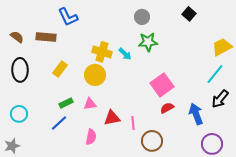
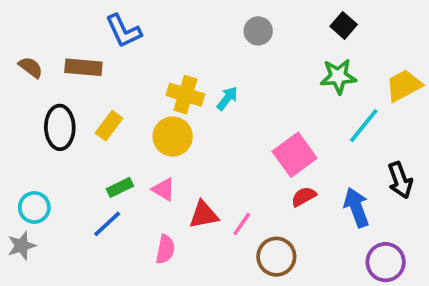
green star: (148, 42) -> (338, 76), moved
cyan arrow: (125, 54) -> (227, 98), turned -96
black ellipse: (20, 70) -> (60, 127), moved
cyan line: (215, 74) -> (364, 126), moved
black arrow: (220, 99) -> (400, 180), turned -60
pink triangle: (90, 104) -> (164, 189), turned 40
pink line: (133, 123) -> (242, 224), turned 40
gray star: (12, 146) -> (22, 246), moved

